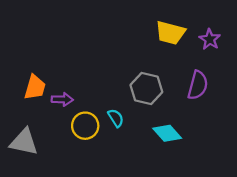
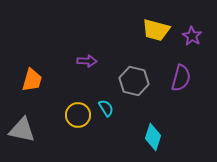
purple arrow: (62, 99) -> (87, 61), moved
cyan diamond: (167, 133) -> (153, 137), moved, turned 60

